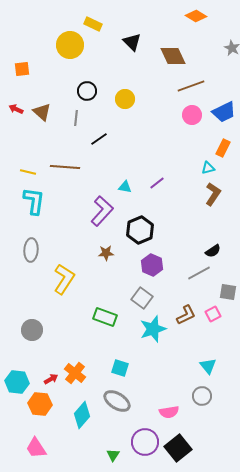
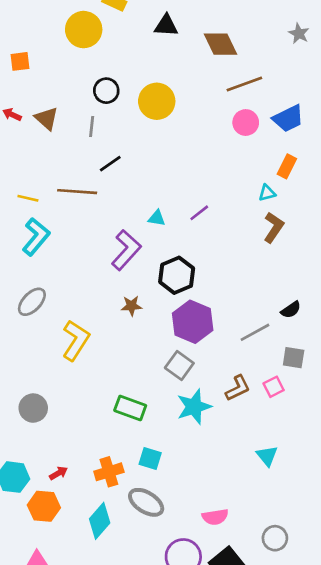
black triangle: (132, 42) -> (166, 26), turned -42
yellow circle: (125, 99) -> (157, 101), size x1.4
black line: (99, 139) -> (110, 164), moved
cyan L-shape: (34, 201) -> (36, 237), turned 32
gray ellipse: (31, 250) -> (32, 302), turned 40
black semicircle: (213, 251) -> (291, 310), moved
purple hexagon: (152, 265) -> (193, 322), size x1.4
green rectangle: (105, 317) -> (130, 408), moved
orange cross: (75, 373) -> (109, 472), moved, turned 35
gray circle: (202, 396) -> (275, 538), moved

